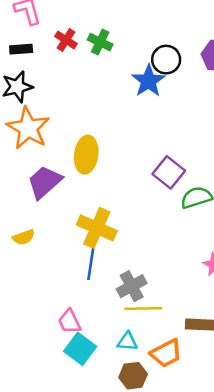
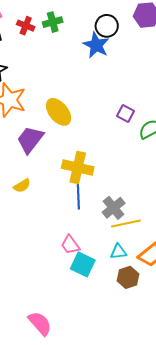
green cross: (100, 42) -> (53, 22), turned -30
yellow ellipse: (86, 155) -> (59, 112), turned -36
purple square: (169, 172) -> (126, 114), size x0.7

